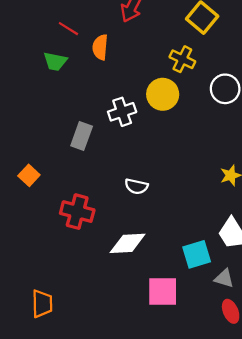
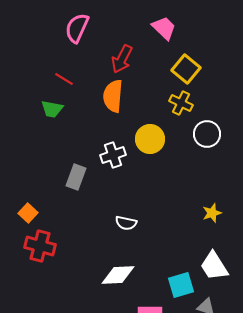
orange semicircle: (100, 47) -> (113, 96), moved, size x1.4
yellow cross: (182, 59) -> (181, 103), moved
red cross: (77, 212) -> (40, 246), moved

